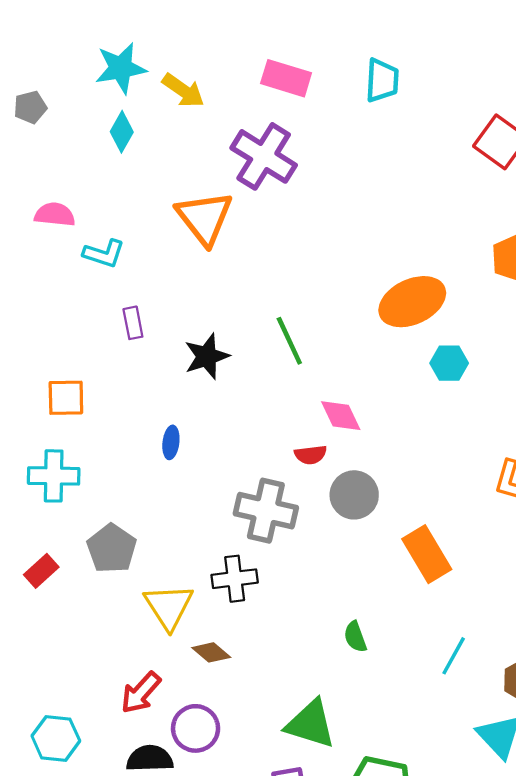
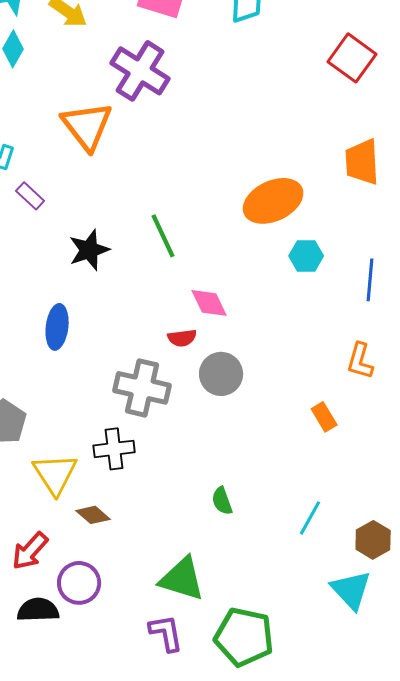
purple rectangle: (133, 323) -> (30, 196), moved, turned -36
blue ellipse: (171, 442) -> (57, 327), size x1.5
orange rectangle: (427, 554) -> (324, 417), moved, size x0.6

